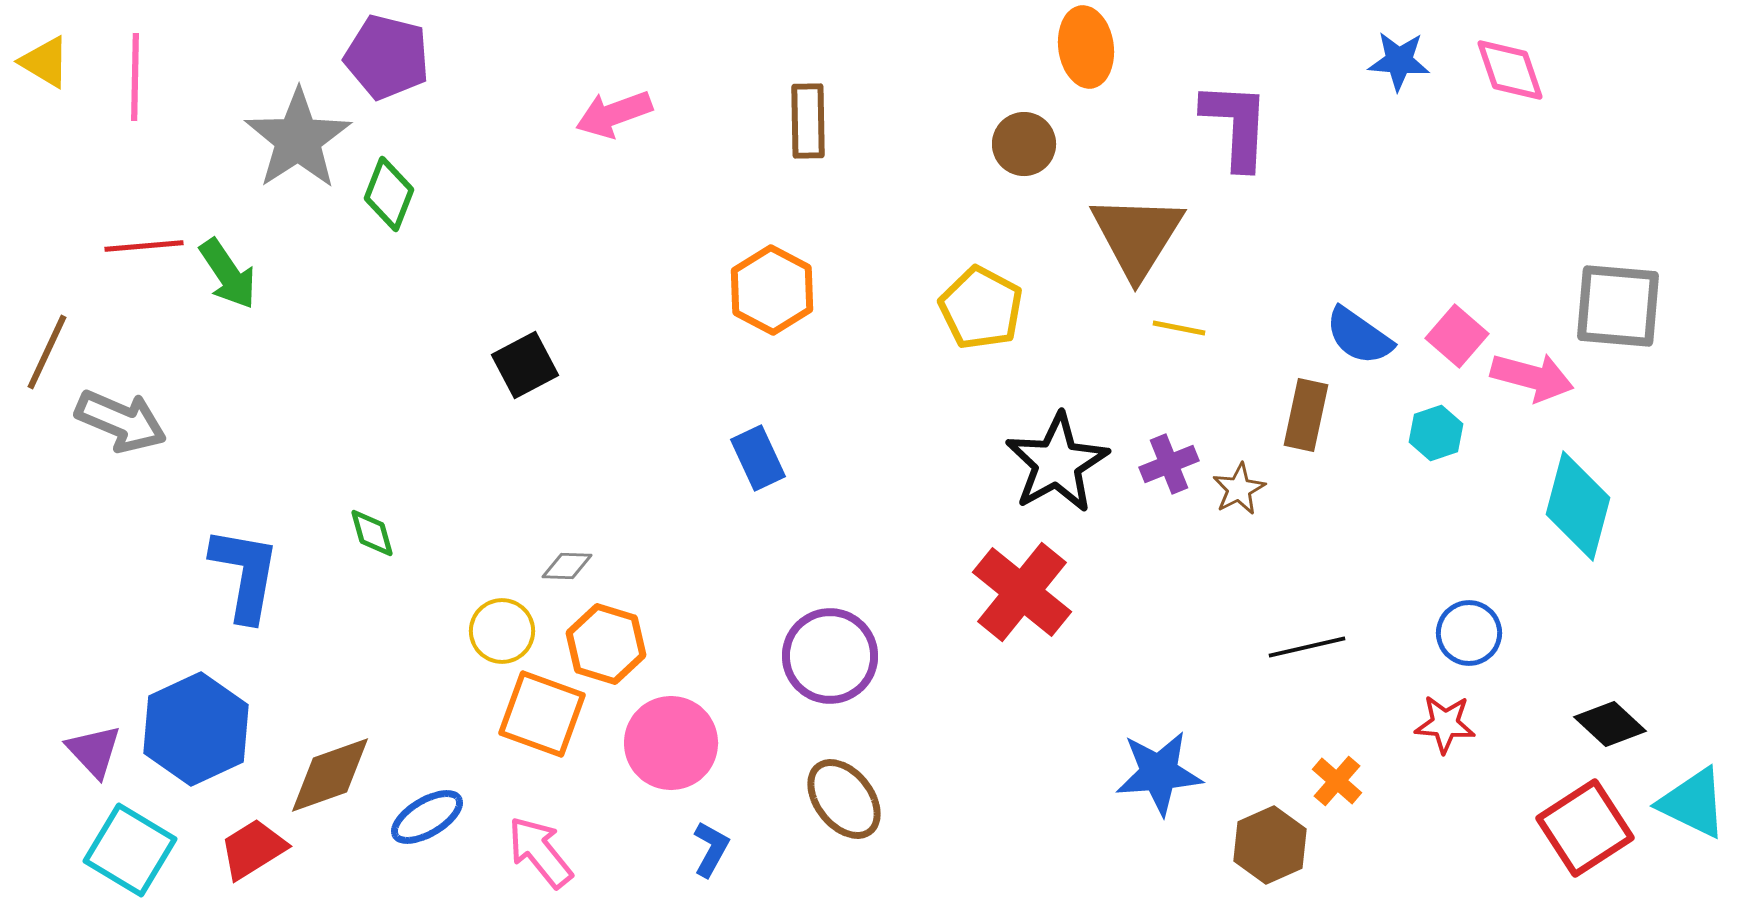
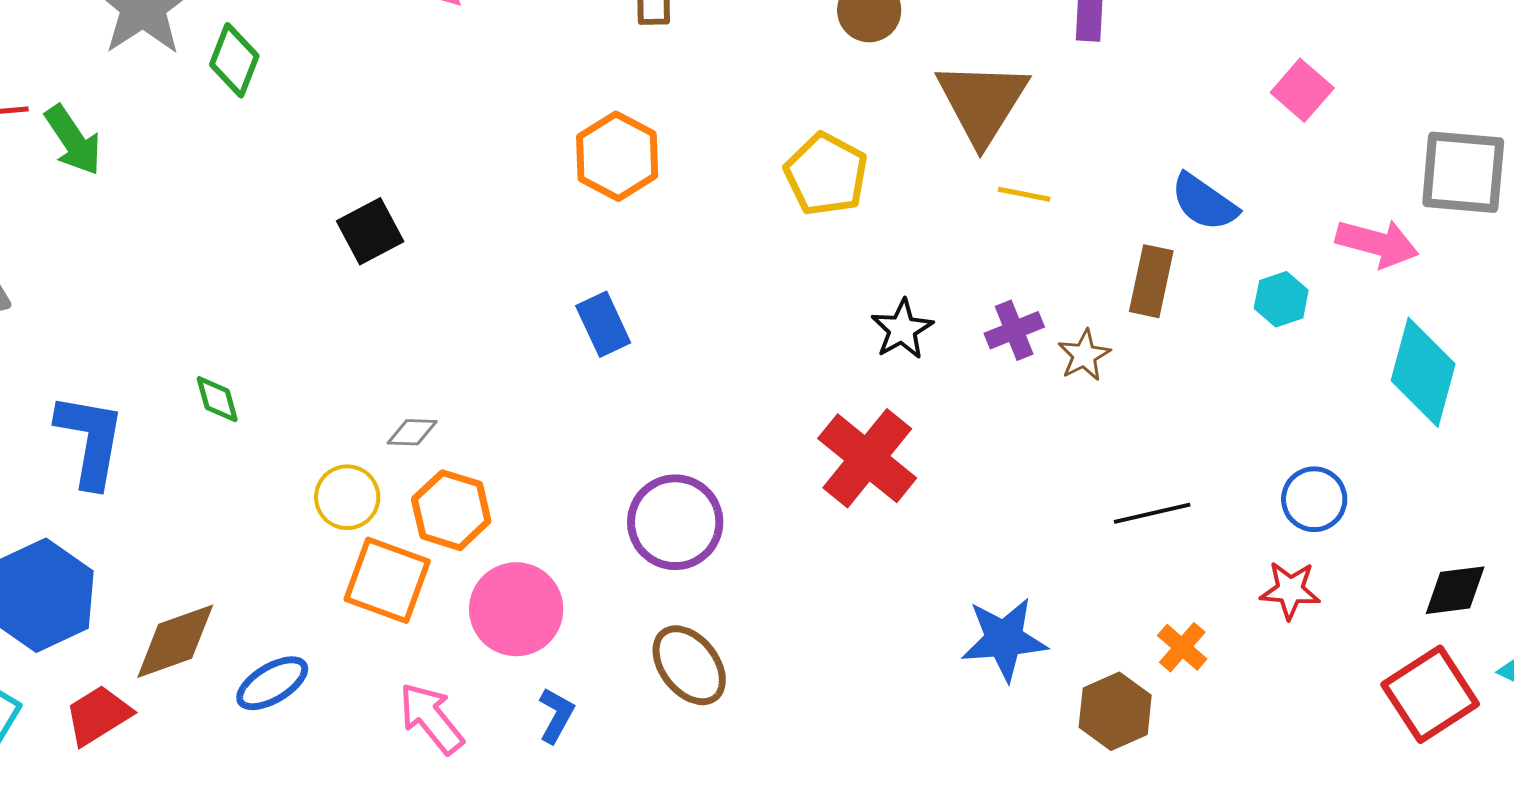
pink square: (1457, 336) -> (1302, 90), moved
black star: (1057, 463) -> (902, 329), size x0.6
black diamond: (1610, 724) -> (1455, 590), turned -50
pink arrow: (540, 852) -> (431, 718), moved

